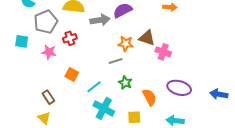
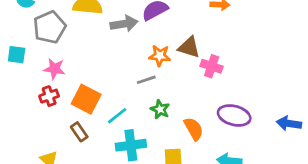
red cross: (70, 38) -> (49, 96), moved
orange square: (72, 74) -> (86, 99), size x1.5
brown rectangle: (48, 97) -> (79, 132), moved
cyan cross: (104, 108) -> (131, 145), turned -35

